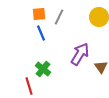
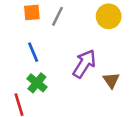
blue line: (41, 33) -> (33, 52), moved

